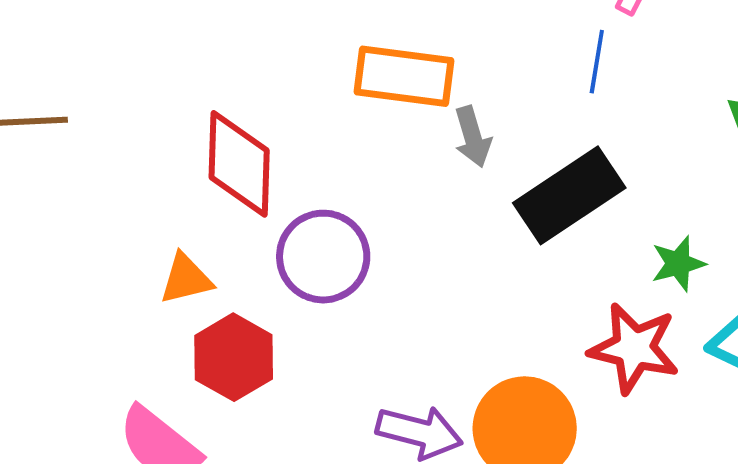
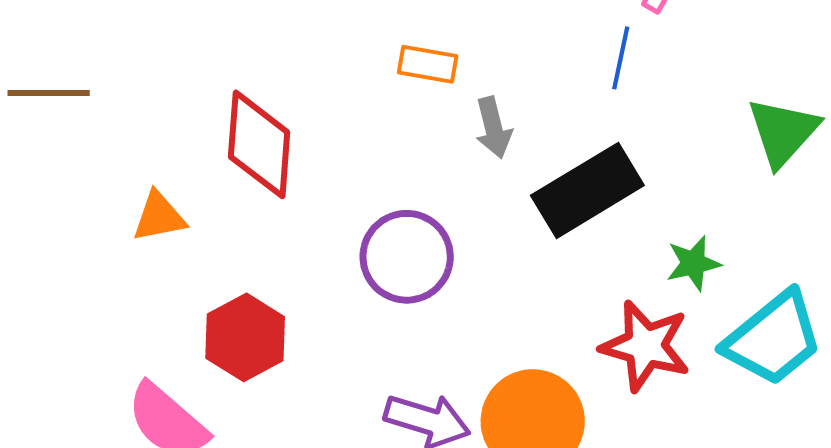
orange rectangle: (404, 76) -> (428, 64), size x0.6
purple circle: (323, 257) -> (407, 257), moved
orange triangle: (186, 279) -> (159, 217), moved

